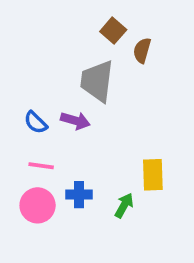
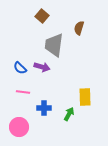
brown square: (113, 31) -> (42, 16), moved
pink circle: (38, 205) -> (19, 127), moved

